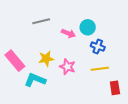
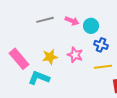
pink arrow: (68, 33) -> (72, 21), moved
pink star: (67, 67) -> (75, 55), moved

